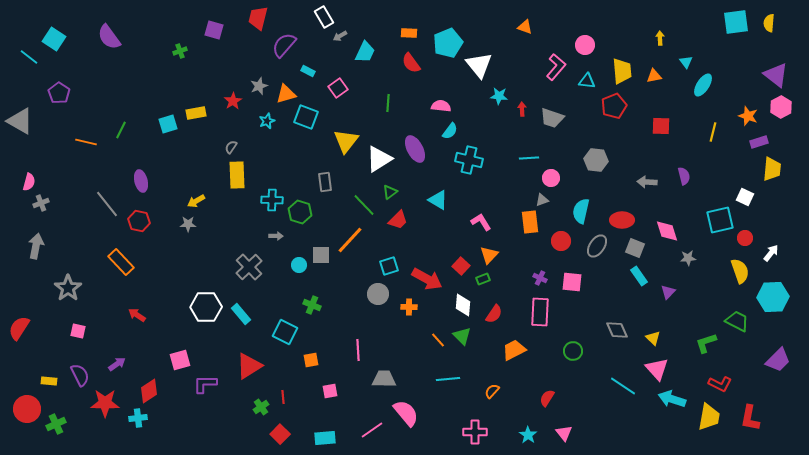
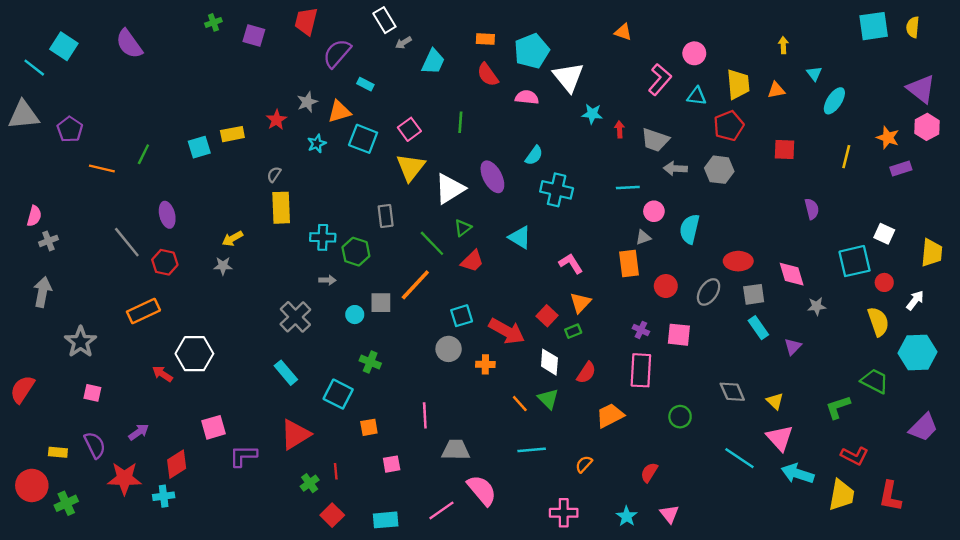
green cross: (180, 51) -> (213, 22), moved
pink square: (338, 88) -> (409, 129), moved
purple pentagon: (59, 93) -> (70, 129), moved
pink semicircle: (441, 106) -> (527, 97), moved
gray triangle: (20, 121) -> (24, 115), moved, turned -36
gray hexagon: (596, 160) -> (719, 170), moved
yellow trapezoid: (772, 169) -> (932, 253), moved
gray arrow: (647, 182) -> (675, 168), moved
cyan semicircle: (581, 211) -> (690, 229), moved
gray square: (635, 248) -> (754, 294), turned -30
orange rectangle: (121, 262) -> (143, 311), turned -72
white hexagon: (206, 307) -> (194, 354), moved

